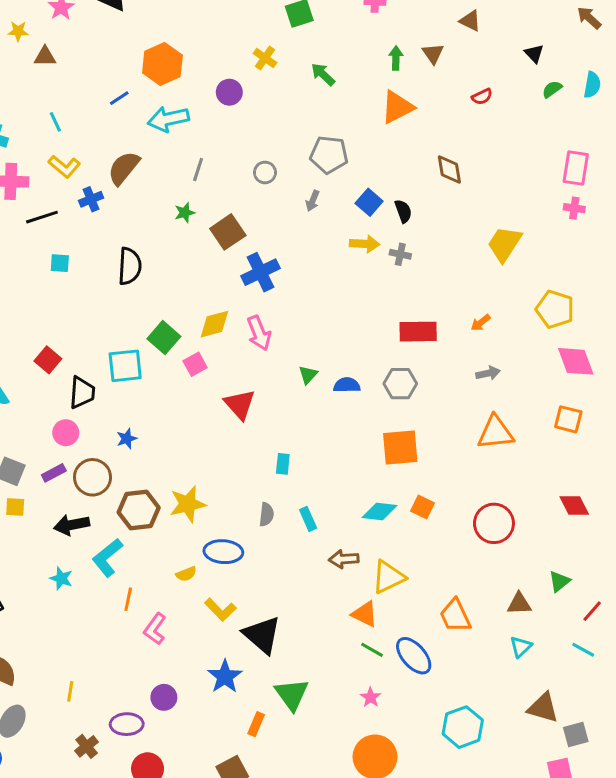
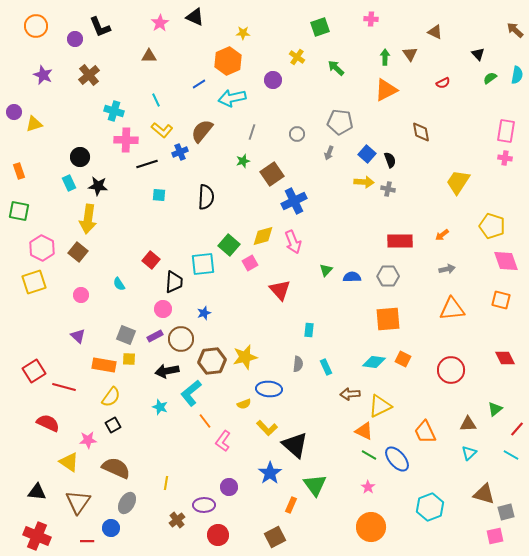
yellow star: (18, 31) -> (243, 33), moved
orange line: (128, 599) -> (205, 421), turned -49

